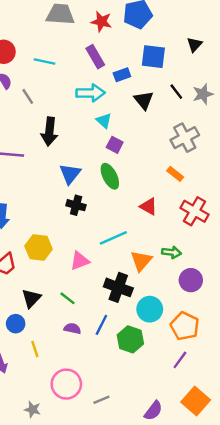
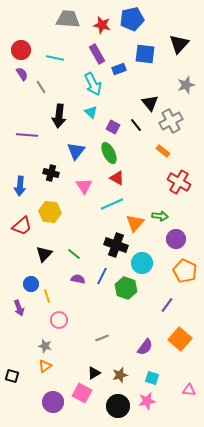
black triangle: (194, 45) -> (179, 44), size x1.5
black line: (176, 92) -> (136, 125), moved
cyan arrow: (91, 93) -> (93, 84), turned 65
black triangle: (144, 100) -> (150, 103), moved
cyan triangle: (104, 121) -> (91, 112), moved
black cross: (76, 205) -> (51, 173), moved
red triangle: (149, 206) -> (117, 178), moved
pink triangle: (80, 261) -> (84, 186), moved, turned -42
blue circle: (16, 324) -> (31, 284), moved
orange pentagon: (185, 326) -> (185, 271), moved
pink circle: (66, 384) -> (59, 320), moved, size x0.7

